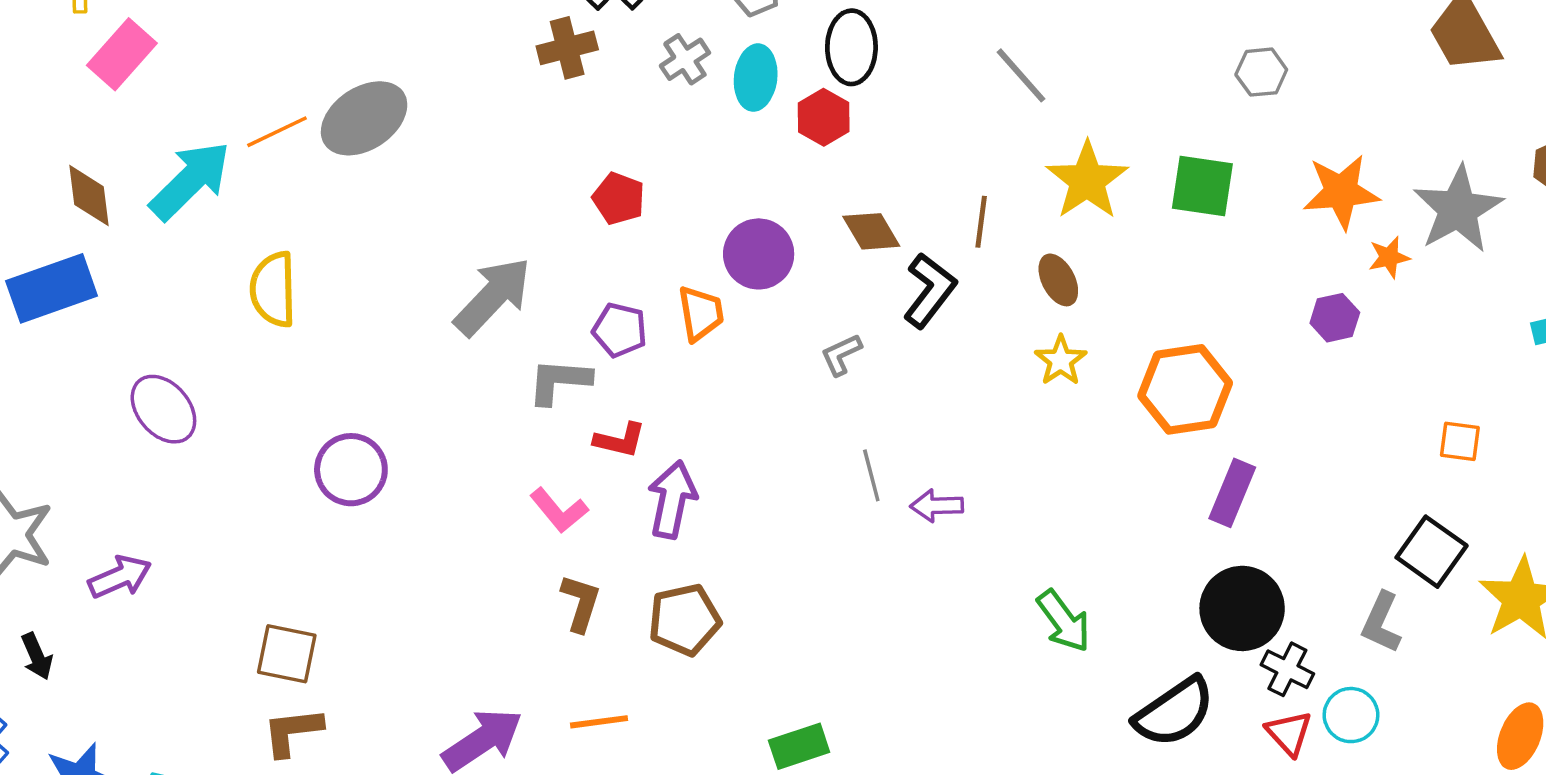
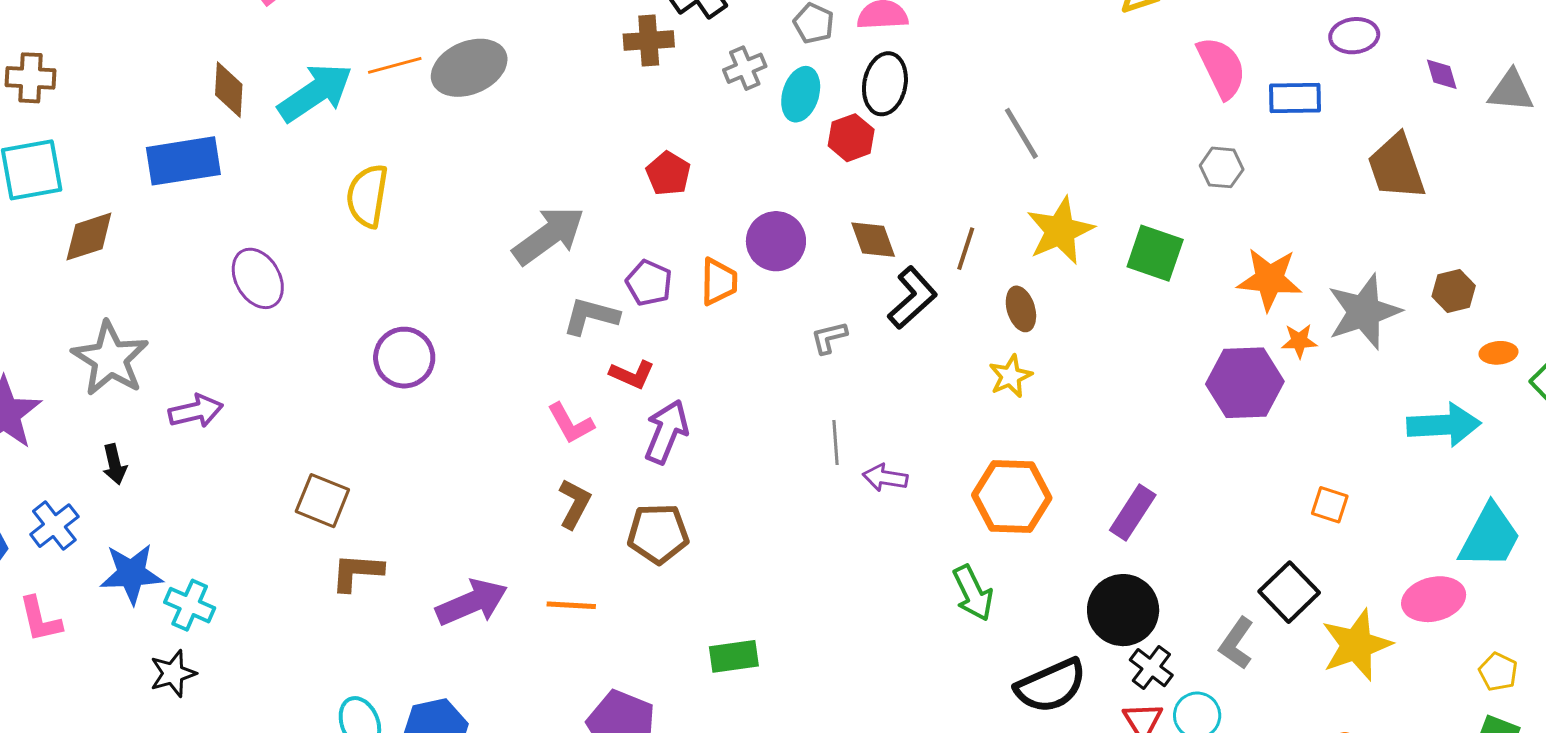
purple hexagon: (1335, 318) -> (1245, 383), size x1.8
orange hexagon: (1185, 389) -> (1012, 496), moved
brown L-shape: (292, 732) -> (357, 572), moved

